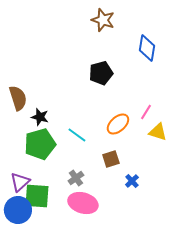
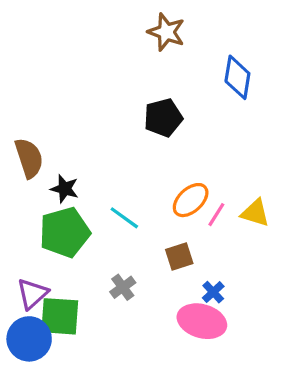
pink line: (146, 112) -> (216, 215), moved
pink ellipse: (83, 203) -> (202, 321), moved

